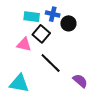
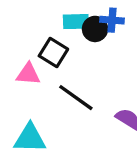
blue cross: (53, 14) -> (112, 20), moved
cyan rectangle: (32, 17) -> (76, 22), moved

